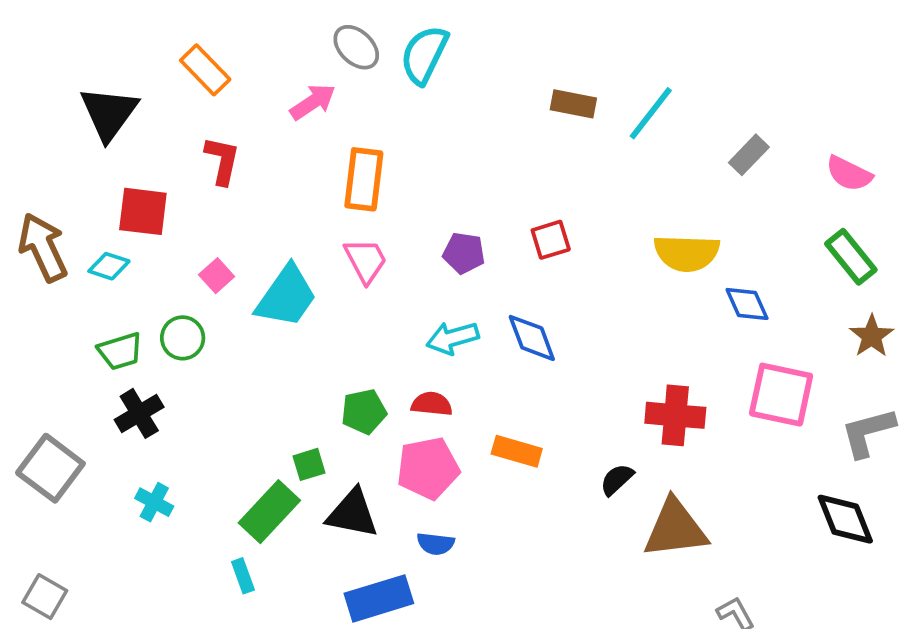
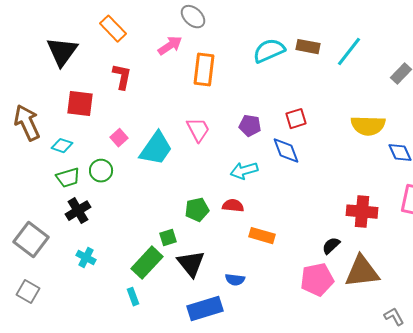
cyan semicircle: (424, 55) -> (269, 51), moved, turned 40
orange rectangle: (364, 179) -> (204, 70), moved
cyan diamond: (109, 266) -> (62, 146), moved
blue diamond: (532, 338) -> (286, 151), moved
orange rectangle: (517, 451) -> (262, 236), moved
pink pentagon: (428, 468) -> (317, 280), moved
black triangle: (352, 514) -> (191, 264), turned 40
gray square: (45, 597) -> (28, 292), moved

